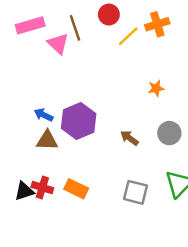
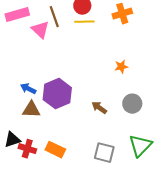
yellow line: (128, 36) -> (84, 22), moved, turned 42
black triangle: (24, 191) -> (12, 140), moved

